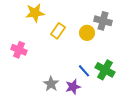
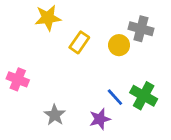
pink cross: (19, 50) -> (18, 79), moved
gray star: (51, 84) -> (55, 115), moved

